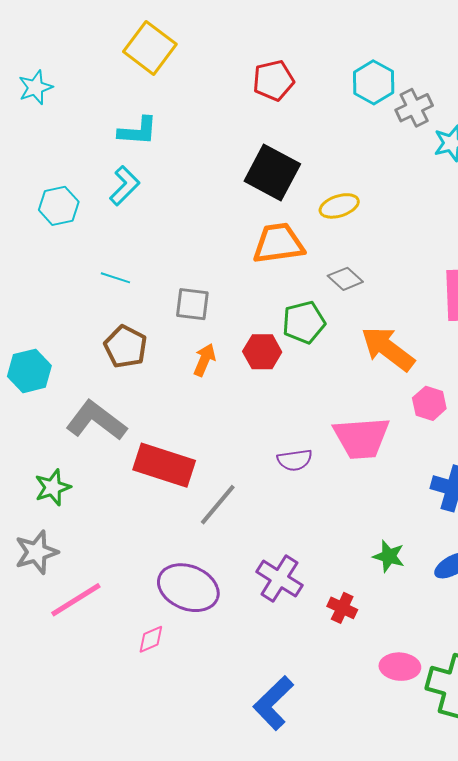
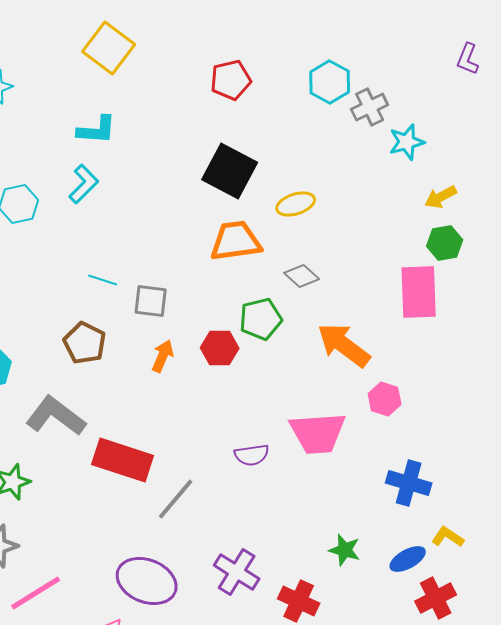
cyan line: (115, 278) -> (103, 280), moved
red cross: (342, 608) -> (299, 601), size x1.4

